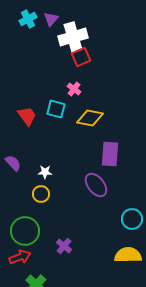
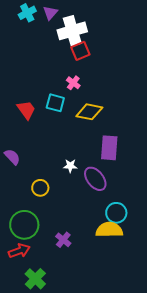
white star: (45, 172) -> (70, 166), moved
cyan circle: (132, 219) -> (116, 213), moved
yellow semicircle: (128, 255) -> (109, 230), moved

